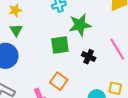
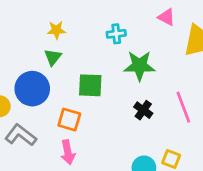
green square: (60, 45) -> (90, 85), moved
orange square: (59, 81) -> (69, 120), moved, turned -30

